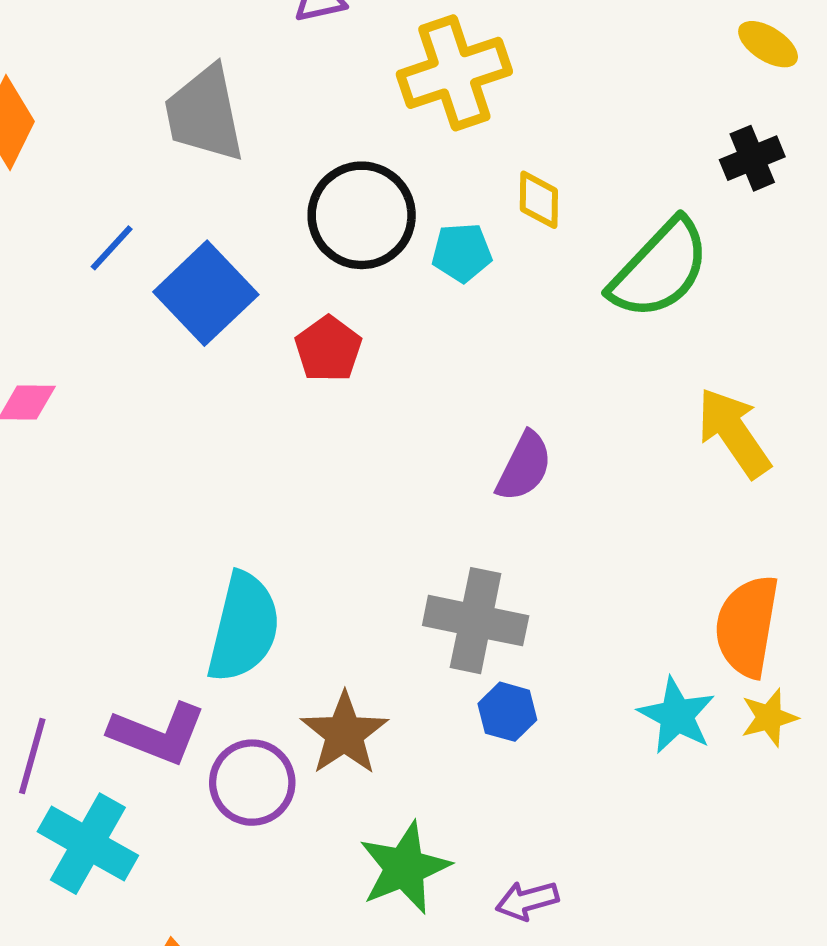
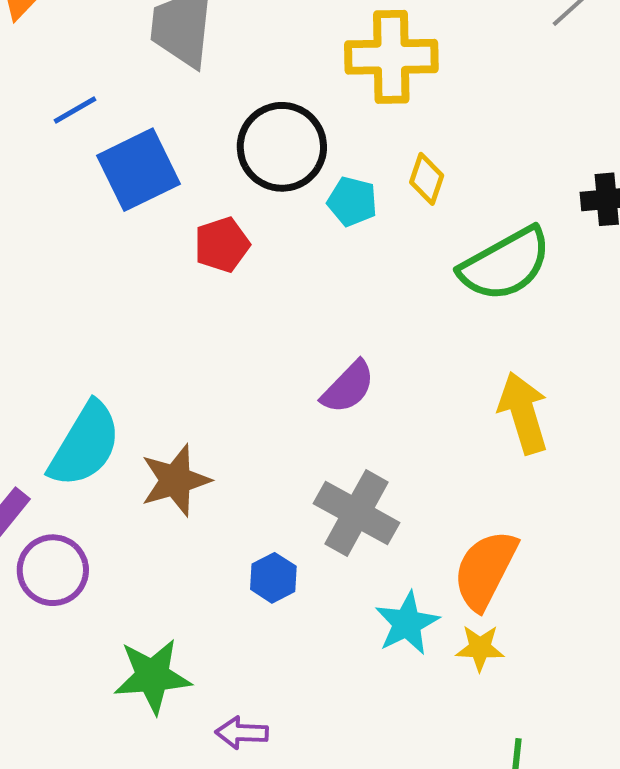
gray cross: (476, 621) -> (357, 513), moved
brown star: (344, 734) -> (175, 480), moved

